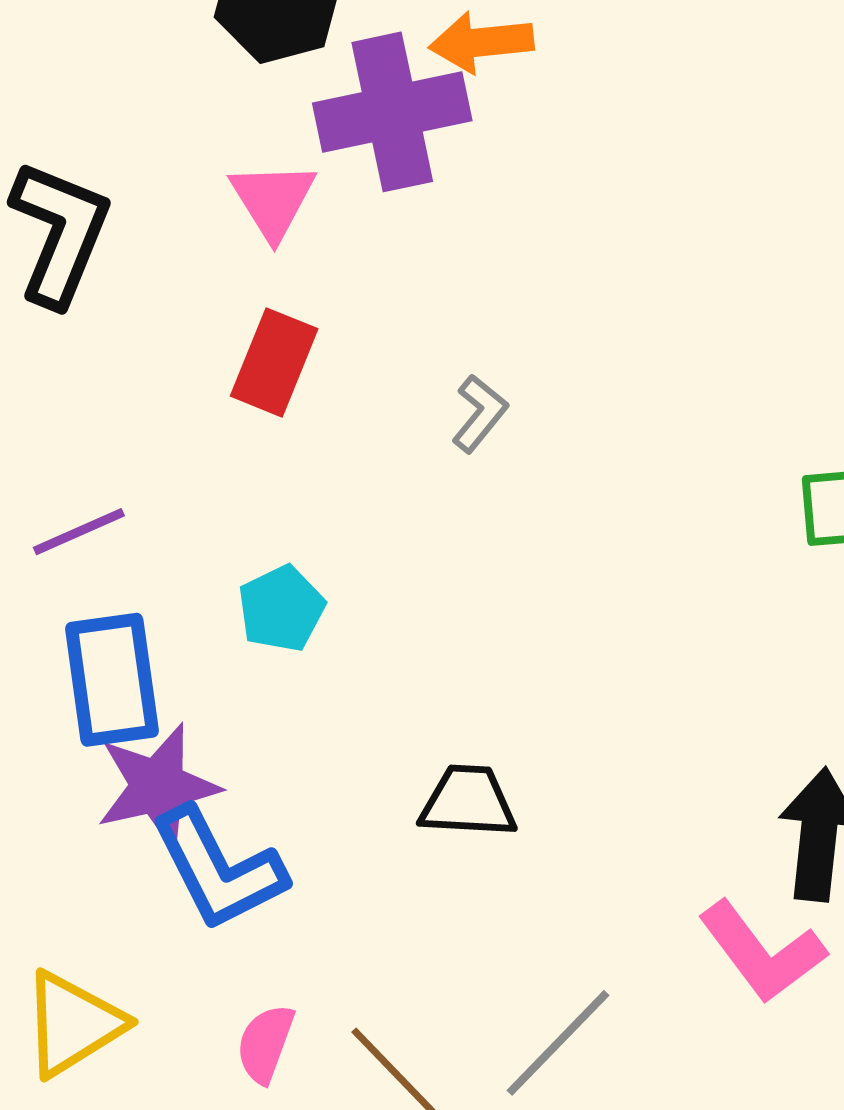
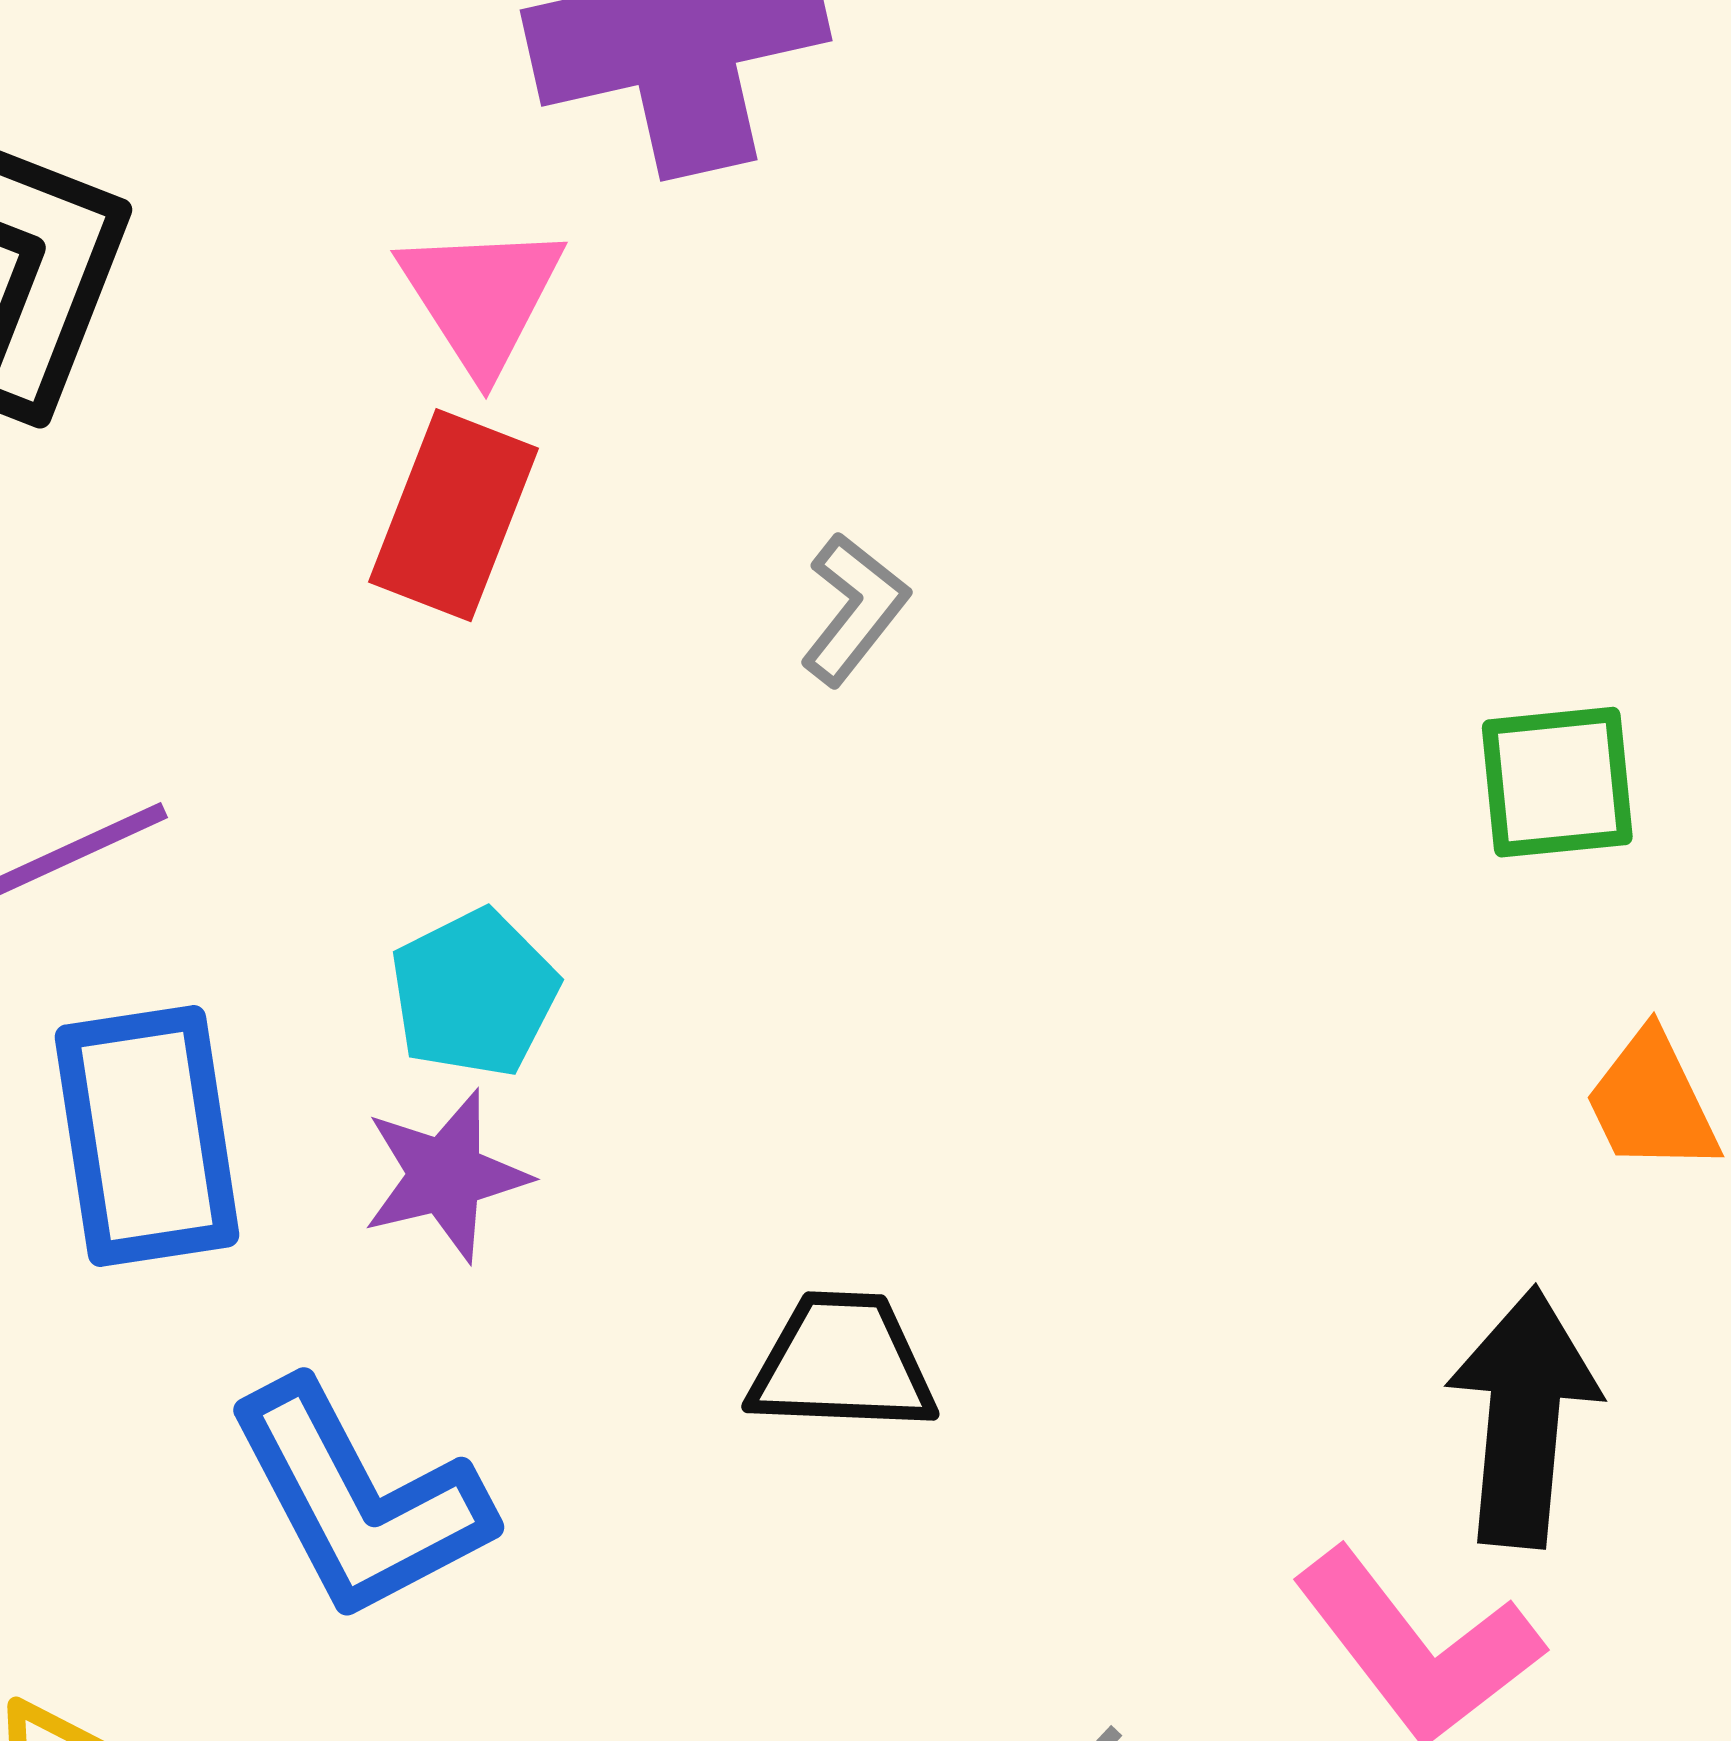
pink triangle: (273, 200) -> (481, 297), moved
purple star: (158, 786) -> (446, 1176), moved, size x0.7

